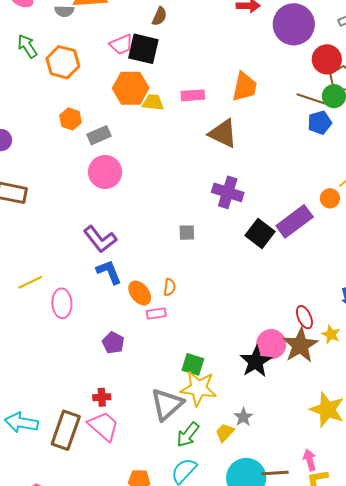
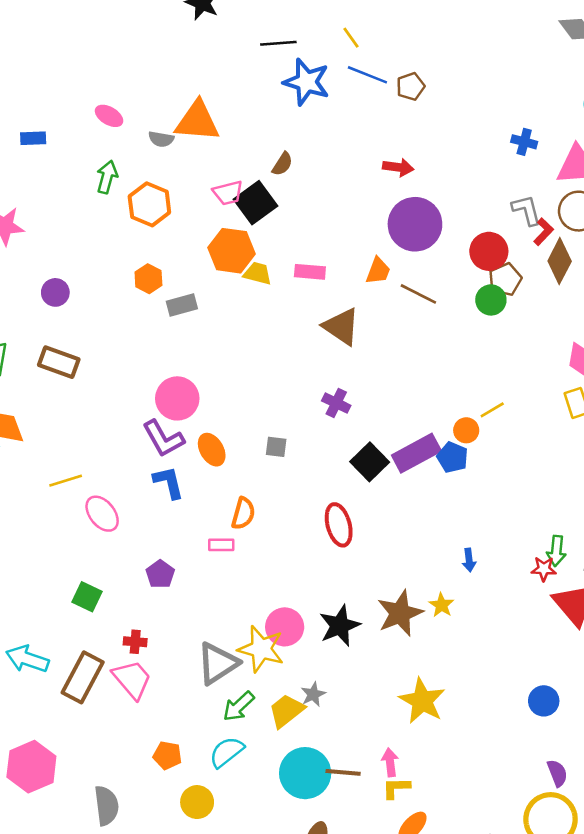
purple circle: (294, 24) -> (415, 224), moved
green arrow: (27, 46) -> (107, 177), turned 40
black square: (143, 49) -> (256, 203), turned 32
orange trapezoid: (245, 87) -> (378, 271), size x0.7
brown line: (311, 99) -> (418, 294), moved
blue pentagon: (320, 123) -> (453, 457), moved, turned 30
pink circle: (105, 172) -> (177, 398), moved
purple cross: (228, 192) -> (336, 403), size x0.7
orange semicircle: (169, 287) -> (243, 513), size x1.4
orange ellipse: (140, 293) -> (212, 450), moved
pink ellipse: (62, 303) -> (102, 514), turned -44
red ellipse: (304, 317) -> (339, 525), moved, size x1.4
pink circle: (271, 344) -> (285, 627), moved
green square: (193, 364) -> (87, 597), moved
yellow trapezoid: (225, 433) -> (286, 711), size x1.4

